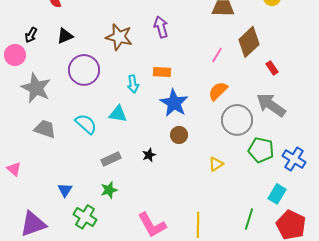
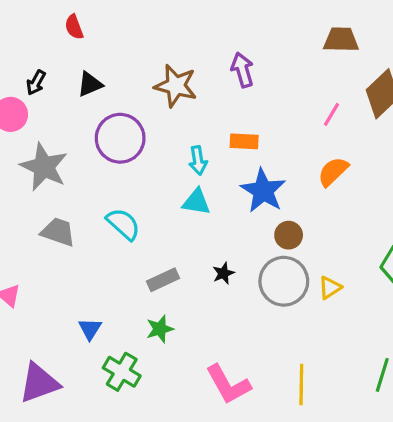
cyan triangle: (118, 114) -> (196, 202), moved
gray circle: (237, 120) -> (284, 281), moved
brown circle: (179, 135) -> (289, 235), moved

